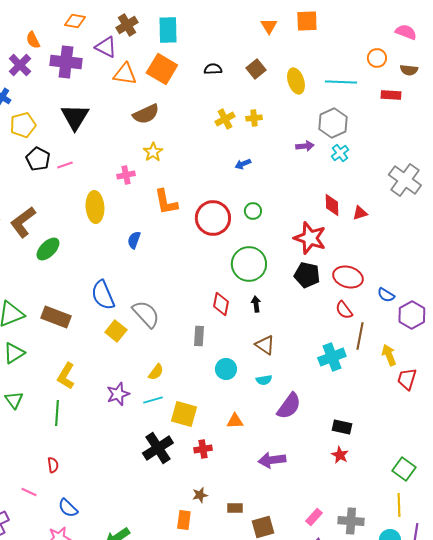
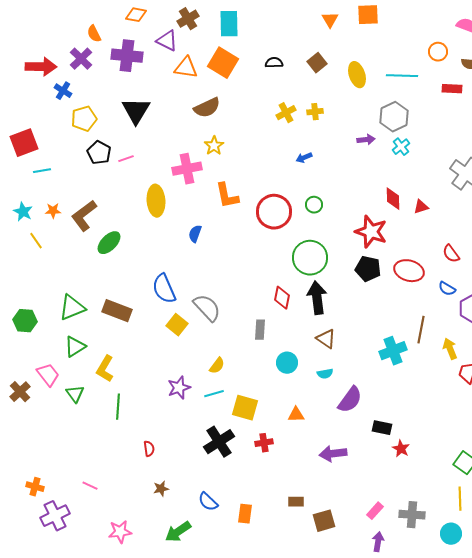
pink cross: (126, 175) -> (187, 169), size x1.6
black arrow: (256, 304) -> (317, 298), size x2.0
red semicircle: (344, 310) -> (451, 254), moved
yellow L-shape: (66, 376) -> (105, 369), moved
black rectangle: (342, 427) -> (382, 428), moved
red semicircle: (53, 465) -> (149, 449), moved
brown star: (200, 495) -> (161, 489), moved
blue semicircle: (68, 508) -> (208, 502), moved

